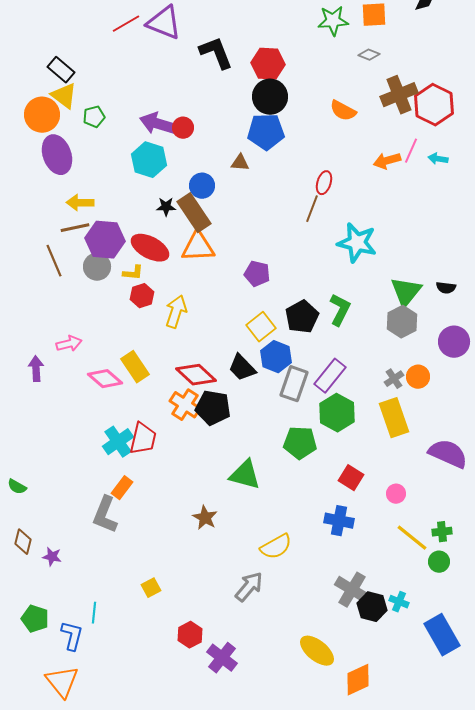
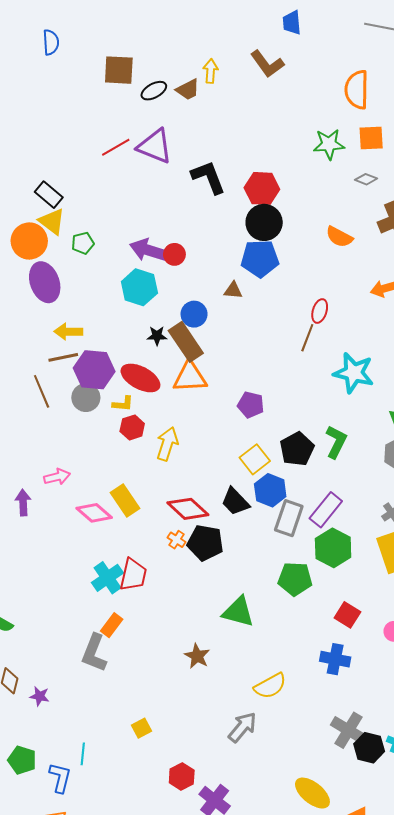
orange cross: (185, 405) -> (177, 540), size x0.6

